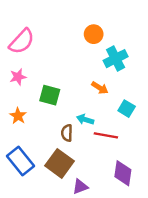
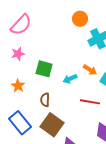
orange arrow: (100, 88) -> (90, 70), moved
cyan arrow: (85, 120) -> (70, 79), moved, turned -40
brown semicircle: (67, 133) -> (45, 100), moved

